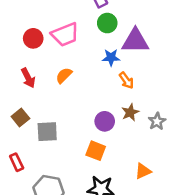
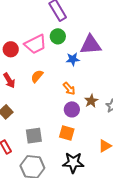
green circle: (107, 23) -> (58, 36), moved
orange arrow: (126, 80) -> (69, 89), moved
gray square: (47, 132) -> (34, 136), moved

